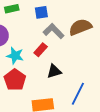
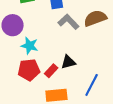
red rectangle: (41, 50) -> (51, 71), moved
red pentagon: (15, 80) -> (29, 70), turned 30

